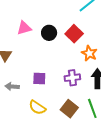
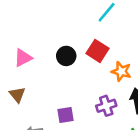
pink triangle: (24, 28) -> (23, 58), moved

